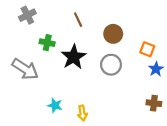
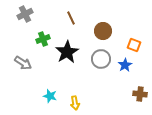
green cross: (47, 43) -> (43, 39), turned -32
gray arrow: (25, 69) -> (23, 63), size x0.7
blue star: (156, 69) -> (125, 65), moved

